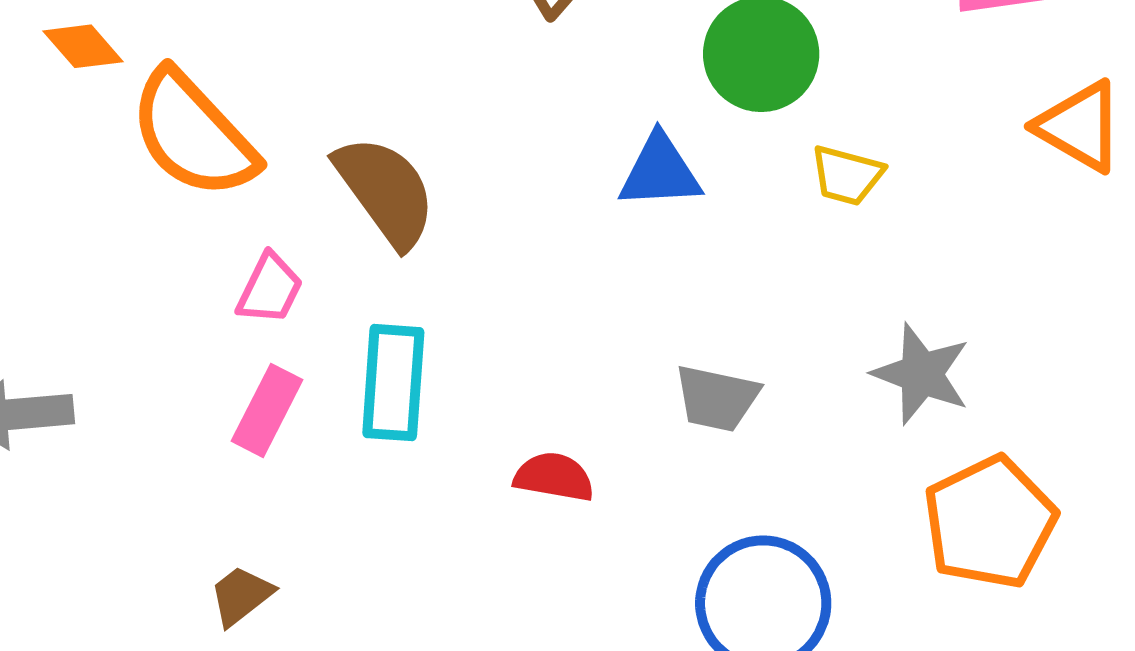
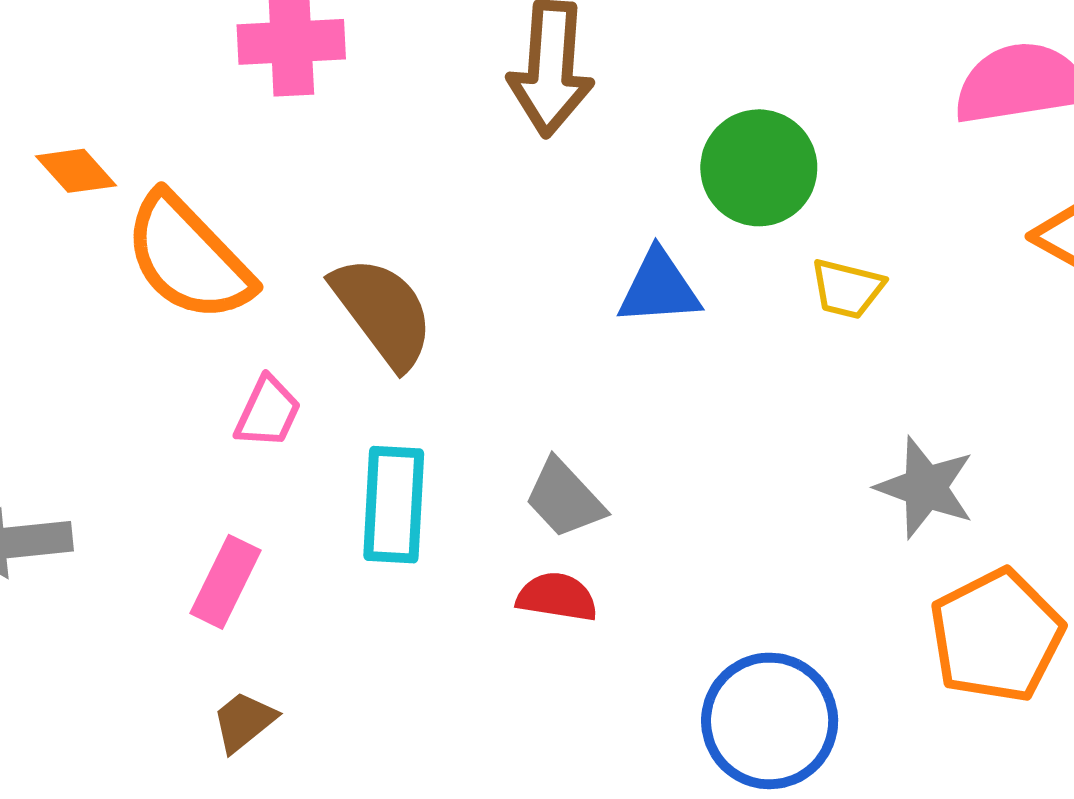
gray trapezoid: (717, 398) -> (564, 499), moved, turned 36
pink rectangle: (267, 410) -> (225, 582), moved

